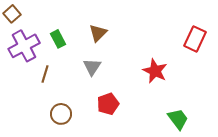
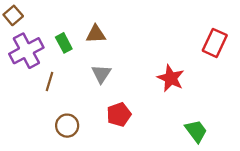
brown triangle: (98, 33) -> (96, 34), moved, turned 42

